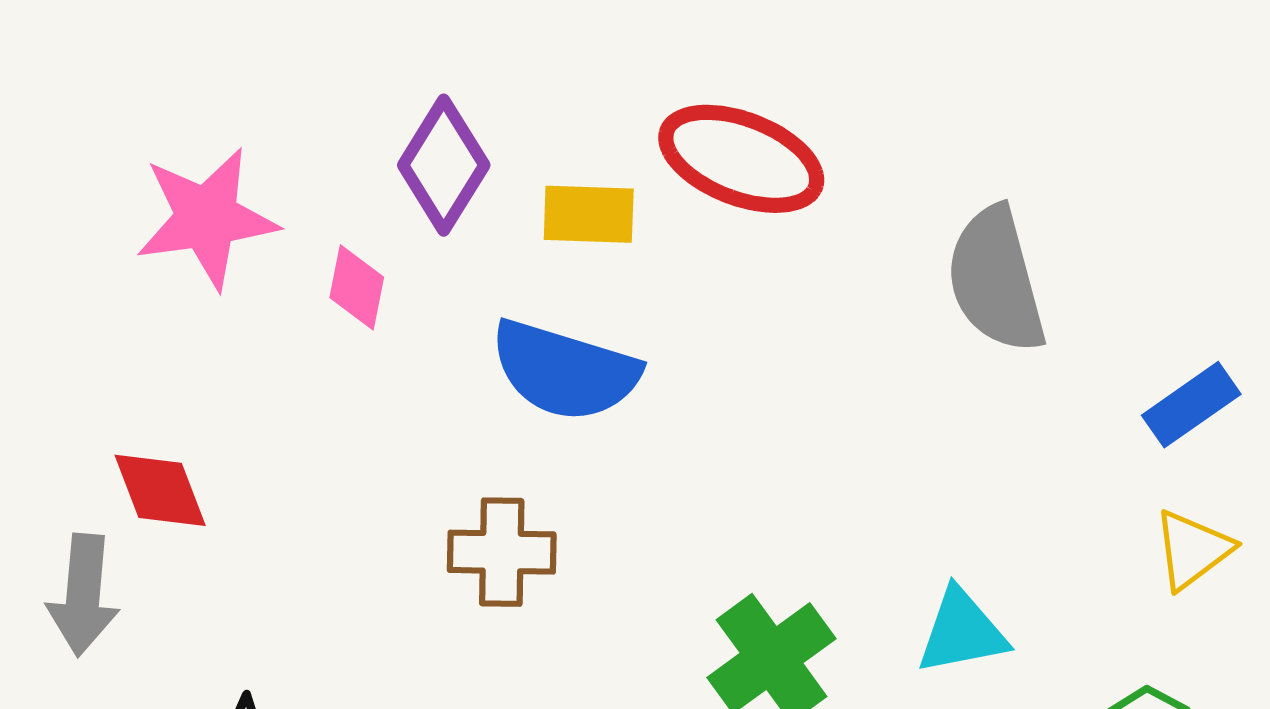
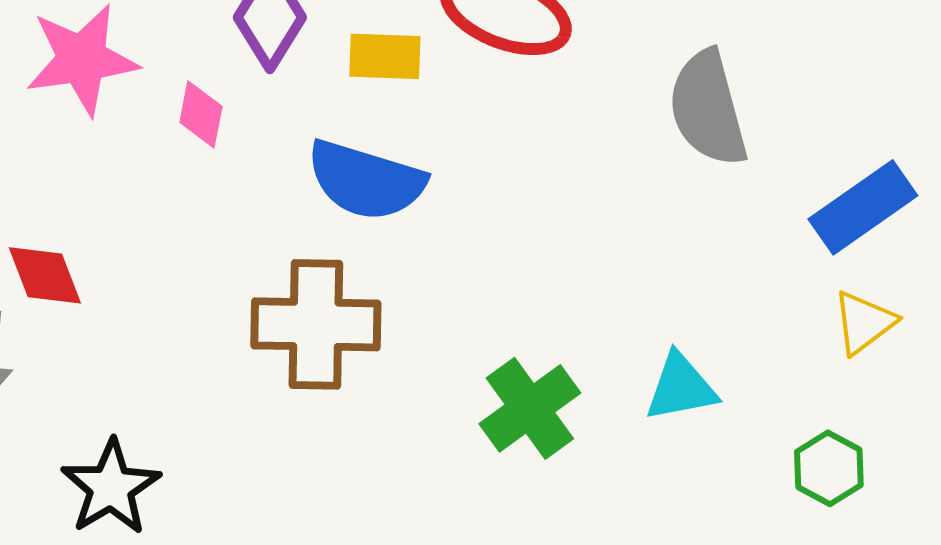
blue rectangle: (1191, 405) -> (863, 207), size x1.4
brown cross: (502, 552) -> (316, 324), size x1.5

